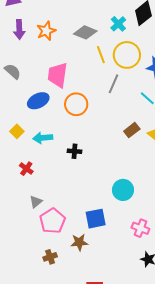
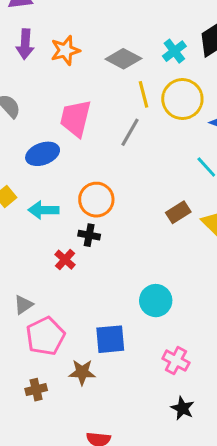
gray line: (113, 84) -> (130, 132), moved
orange circle: (76, 104) -> (96, 200), moved
red cross: (26, 169) -> (65, 260), moved

